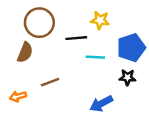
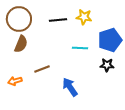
brown circle: (39, 23) -> (19, 19), moved
black line: (76, 38) -> (58, 20), moved
blue arrow: (101, 104) -> (70, 87), moved, turned 84

